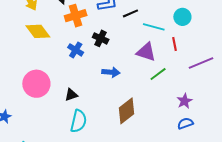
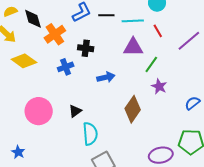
black line: (130, 13) -> (106, 15), turned 42
blue cross: (76, 50) -> (66, 67), turned -35
purple star: (184, 101) -> (159, 86), moved

